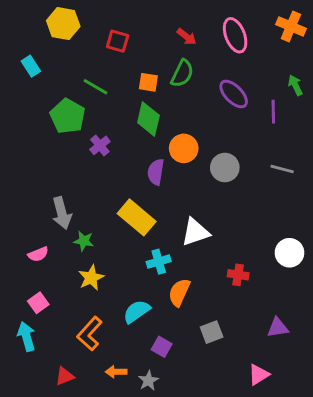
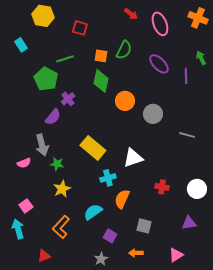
red arrow: (187, 37) -> (131, 14), moved
green line: (96, 87) -> (65, 59), turned -48
gray line: (282, 169) -> (187, 135), moved
purple semicircle: (156, 172) -> (53, 117), moved, turned -150
white circle: (289, 253) -> (197, 189), moved
pink semicircle: (38, 254) -> (24, 163), moved
gray square: (212, 332) -> (144, 226), turned 35
orange arrow: (116, 372) -> (136, 253), moved

